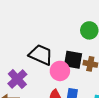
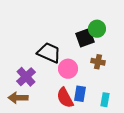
black square: (73, 60) -> (85, 38), moved, turned -30

